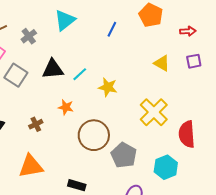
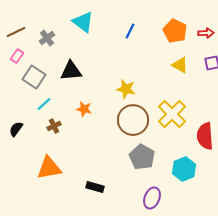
orange pentagon: (151, 15) -> (175, 31), moved
cyan triangle: (65, 20) -> (83, 22), turned -45
cyan line: (80, 74) -> (44, 104), moved
brown circle: (94, 135) -> (133, 120), moved

